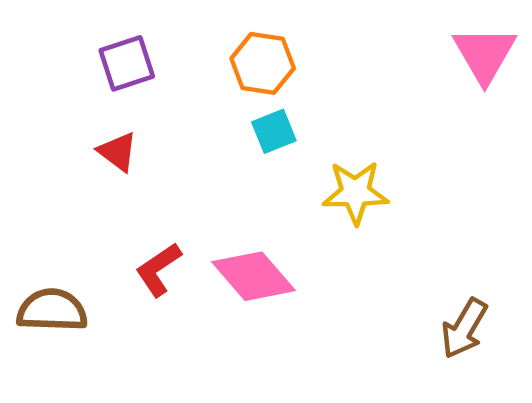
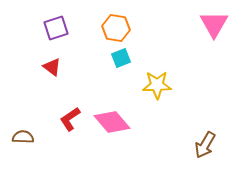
brown semicircle: (52, 310) -> (23, 137), size x0.7

